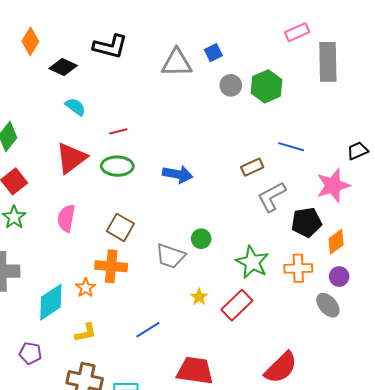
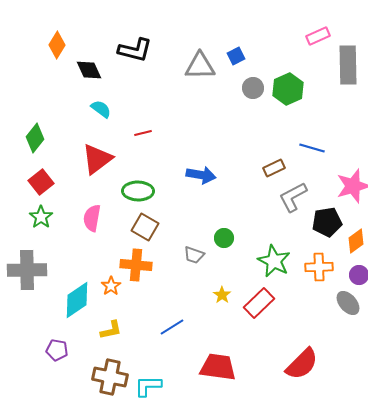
black diamond: (63, 67) -> (89, 70), turned 40
green ellipse: (117, 166) -> (138, 191), moved
gray trapezoid: (170, 256) -> (194, 255), size x0.7

